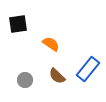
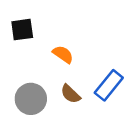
gray circle: (25, 80) -> (31, 99), size x1.6

